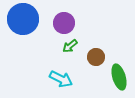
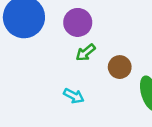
cyan arrow: (61, 79) -> (74, 96), size x0.7

